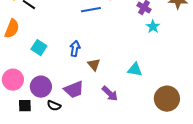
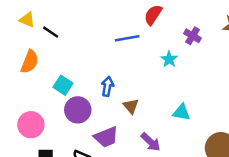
cyan star: (153, 27) -> (169, 59), moved
purple circle: (41, 87) -> (78, 110), moved

